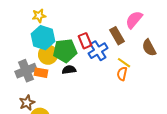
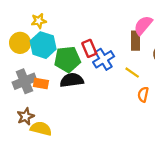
brown rectangle: (117, 36) -> (135, 41), moved, turned 30
yellow circle: (48, 55) -> (20, 43), moved
black semicircle: (69, 70) -> (72, 80), size x1.5
orange semicircle: (122, 74) -> (143, 94), moved

